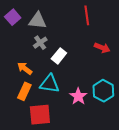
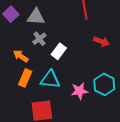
orange arrow: (25, 68) -> (21, 56), moved
orange rectangle: (24, 91) -> (25, 78), moved
pink star: (78, 96) -> (79, 91), turned 30

